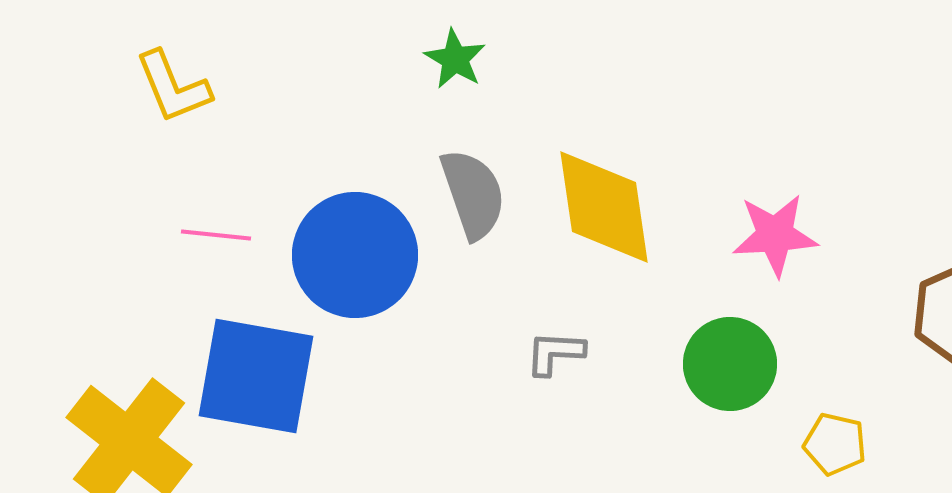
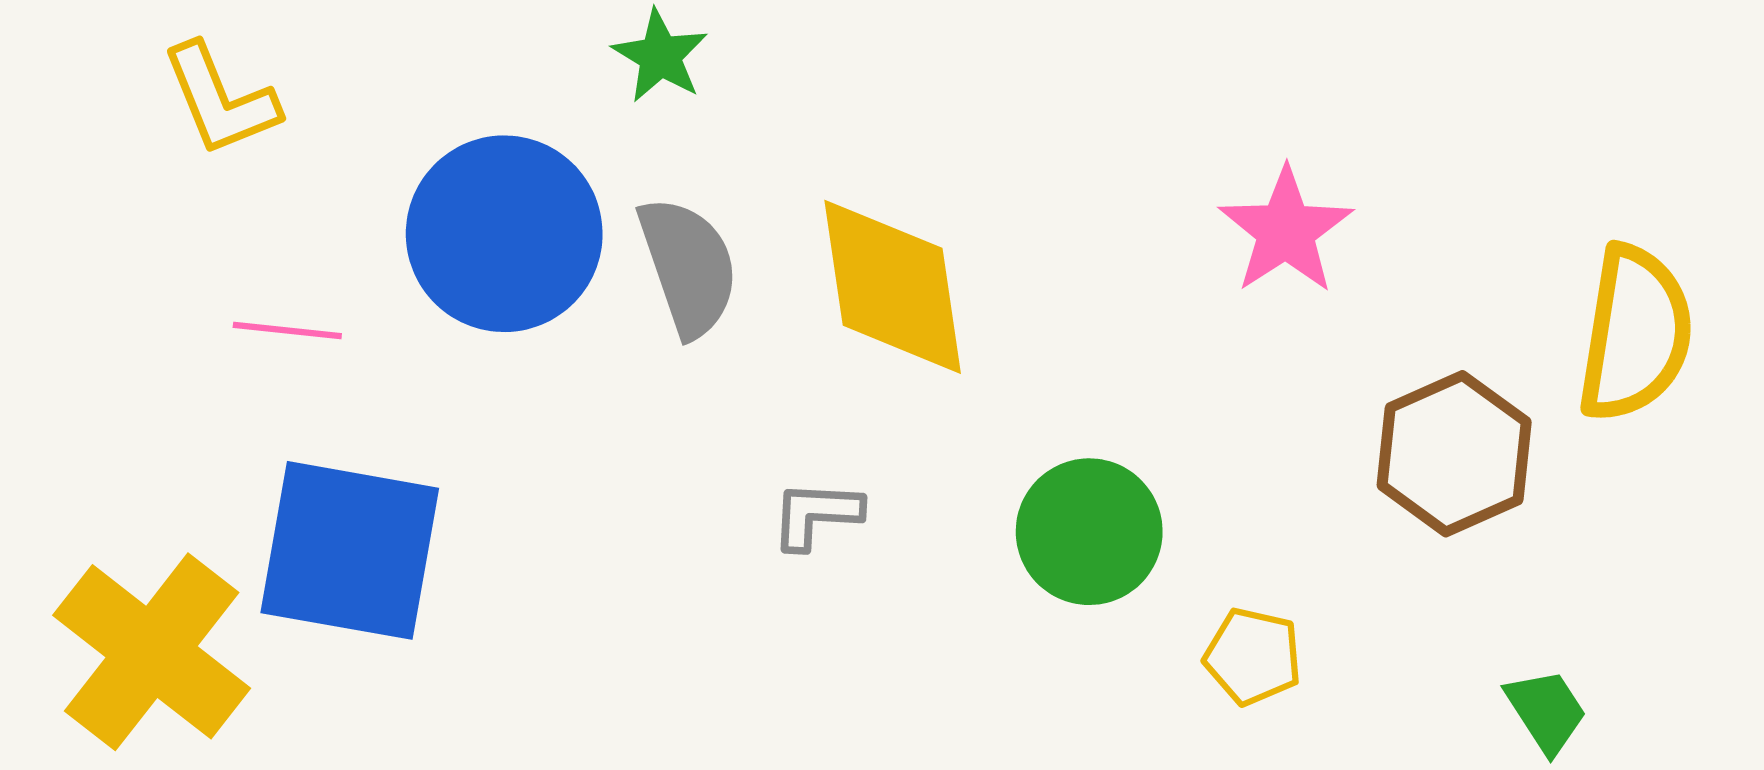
pink star: (775, 235) -> (1286, 231), moved, turned -30
blue circle: (355, 255) -> (504, 234), moved

